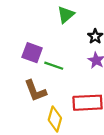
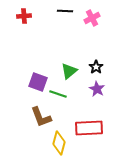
green triangle: (66, 15) -> (69, 71), moved

